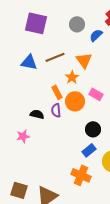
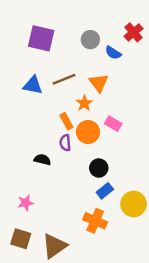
blue semicircle: (96, 35) -> (113, 53), turned -104
black semicircle: (37, 114) -> (42, 160), moved
black circle: (93, 129) -> (99, 168), moved
pink star: (23, 136) -> (26, 203), moved

